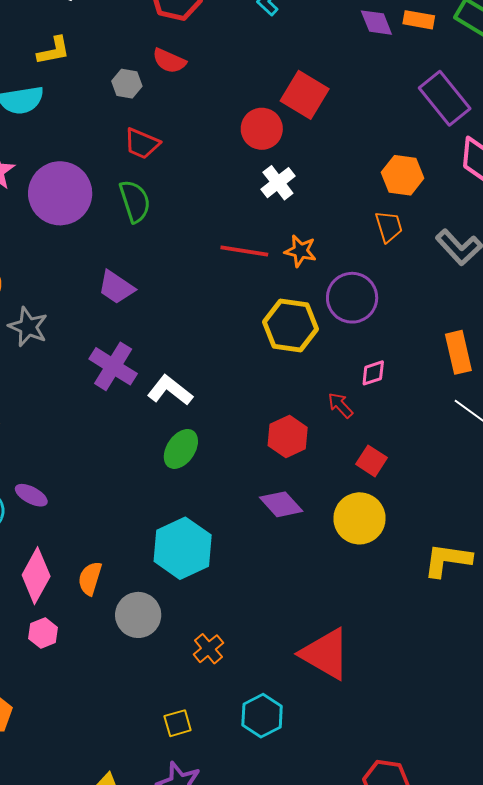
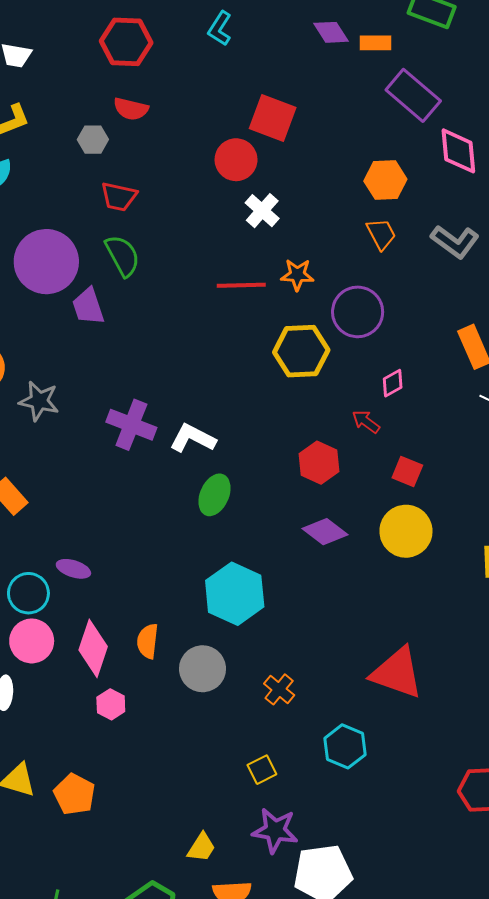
orange rectangle: (419, 20) -> (376, 43), moved
purple trapezoid: (116, 287) -> (88, 306), moved, turned 48

